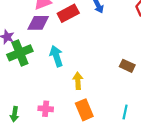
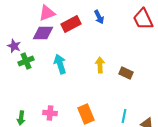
green cross: (20, 53) -> (26, 61), size x0.7
yellow arrow: (78, 81) -> (100, 65), moved

